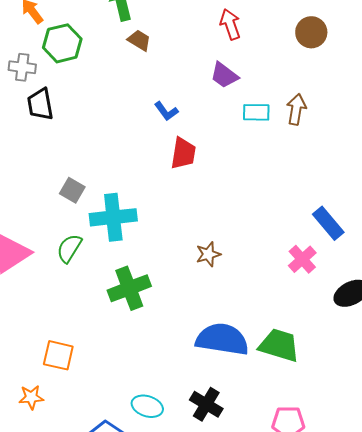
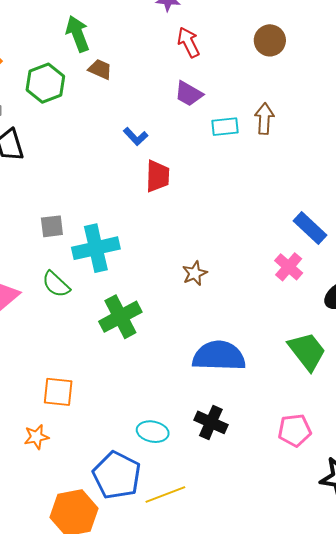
green hexagon: (62, 43) -> (45, 83), moved
gray square: (72, 190) -> (52, 226), turned -30
green semicircle: (69, 248) -> (56, 284), turned -72
green trapezoid: (279, 345) -> (307, 351), moved, turned 42

